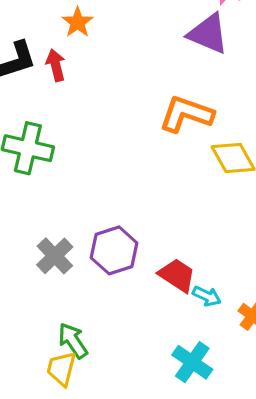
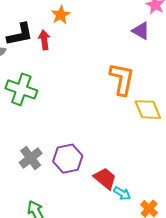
purple triangle: (208, 34) -> (141, 31), size x0.7
orange L-shape: (186, 114) -> (122, 79), turned 76

